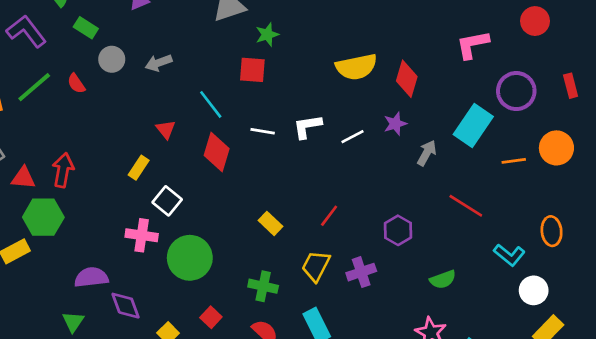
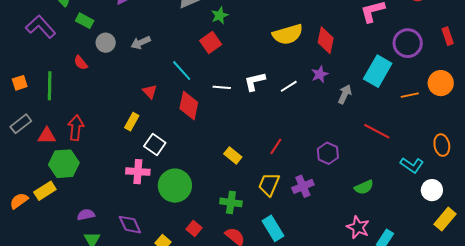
red square: (252, 70) -> (211, 42), turned -35
green line: (34, 87) -> (50, 86), moved, turned -44
purple semicircle: (91, 277) -> (86, 215), moved, size x0.7

